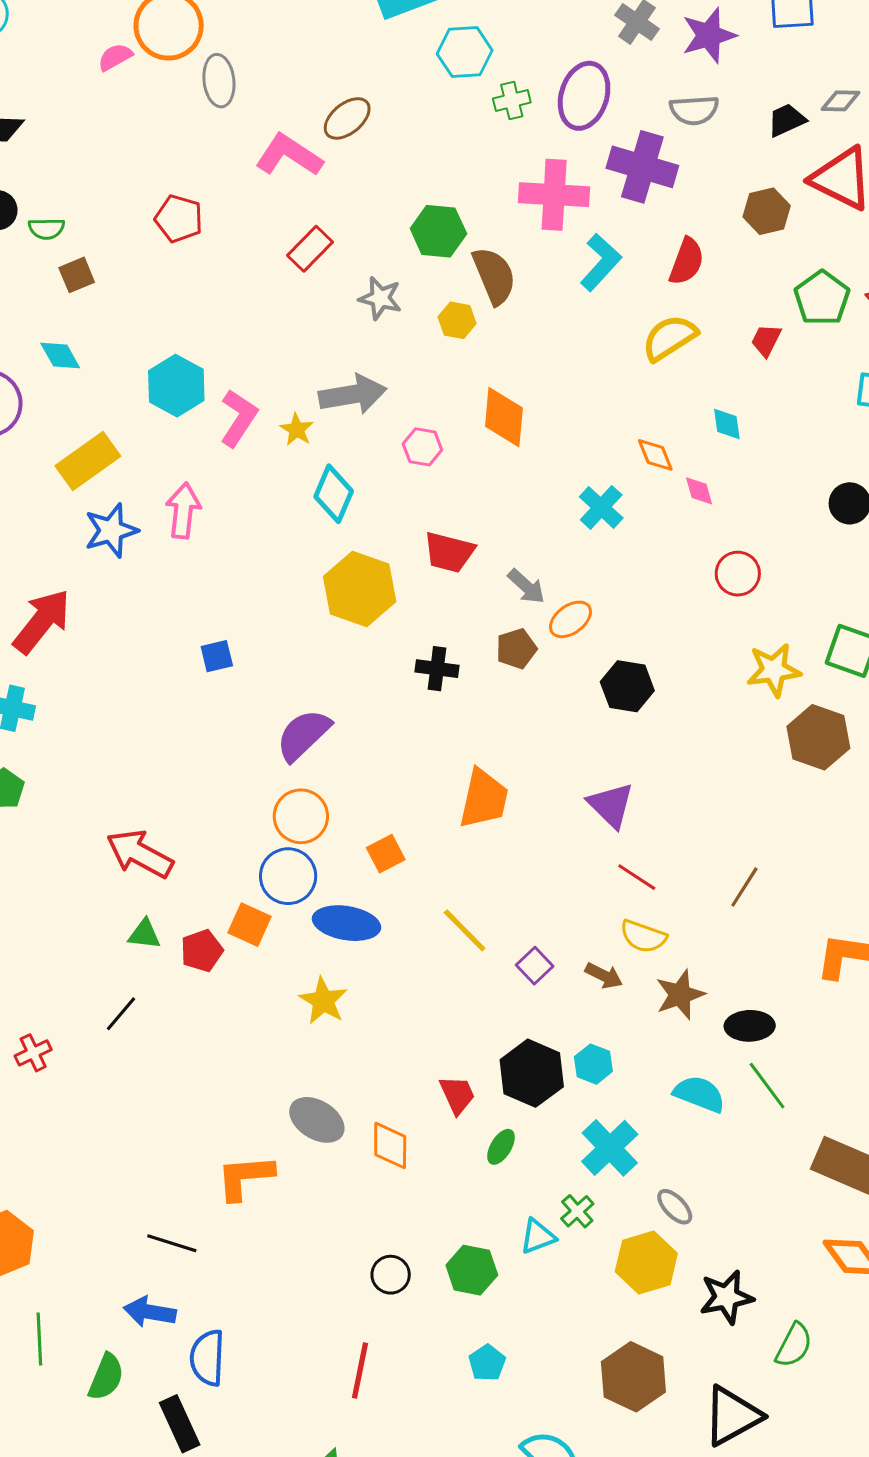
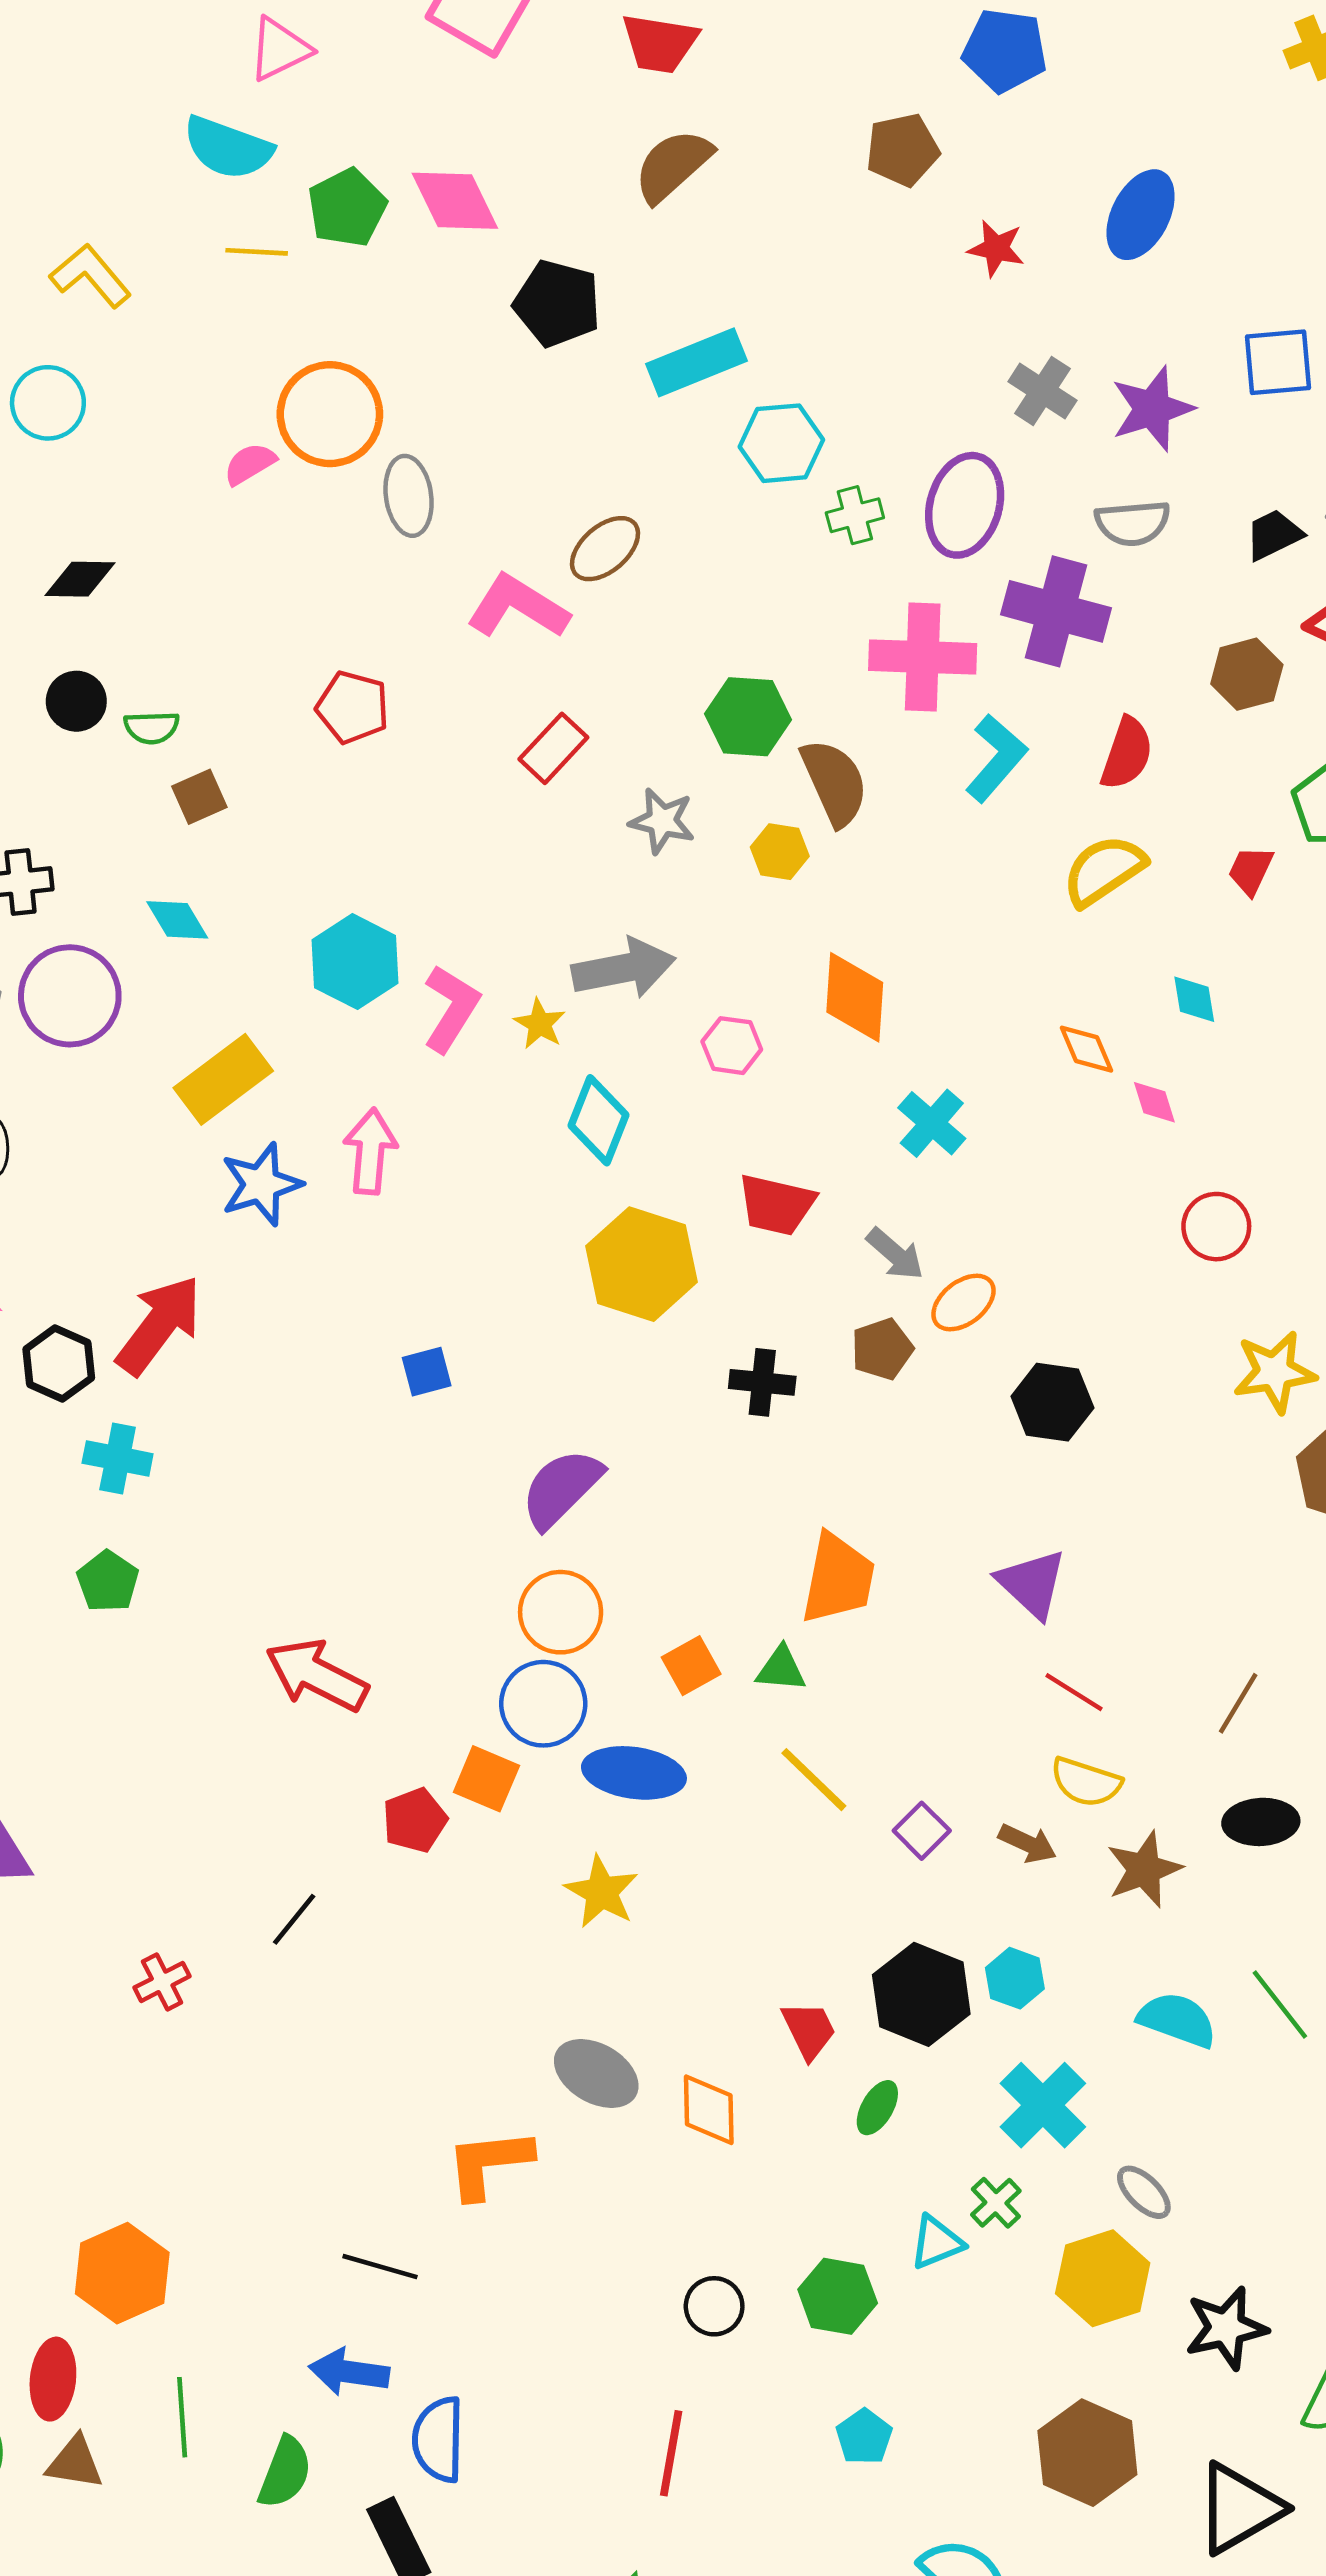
cyan cross: (601, 507) -> (932, 1123), moved
green triangle: (144, 934) -> (781, 1669), moved
black ellipse: (750, 1026) -> (1261, 1822), moved

